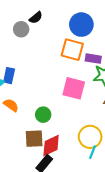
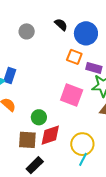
black semicircle: (36, 18) -> (61, 25), moved, turned -104
orange square: (72, 50) -> (74, 57), size x0.7
red diamond: (51, 145) -> (50, 135), moved

